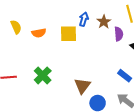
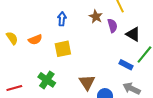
blue arrow: (84, 19) -> (62, 19), moved
yellow square: (69, 34) -> (63, 49), moved

